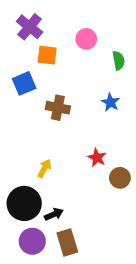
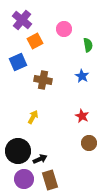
orange square: (47, 55) -> (35, 41), turned -35
red star: (97, 158) -> (82, 116), moved
yellow arrow: (44, 168) -> (33, 117), moved
brown circle: (120, 178) -> (89, 143), moved

